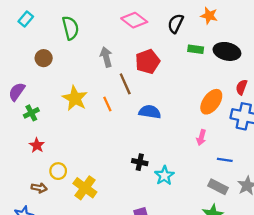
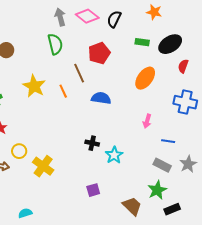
black semicircle: (176, 23) -> (114, 19), moved
green semicircle: (70, 28) -> (55, 44), moved
black ellipse: (227, 51) -> (170, 44), turned -45
gray arrow: (106, 57) -> (60, 17), moved
red semicircle: (242, 87) -> (183, 66), moved
orange ellipse: (211, 102) -> (145, 78), moved

